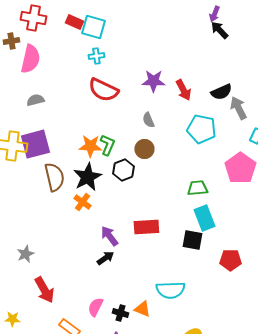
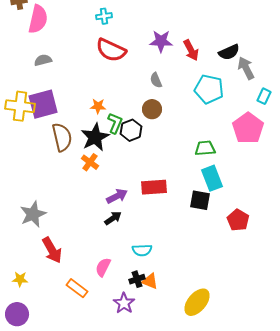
green L-shape: (107, 145) -> (115, 123), moved
orange star: (90, 146) -> (98, 106), size x0.7
purple arrow: (109, 236) -> (117, 196), turned 100
gray star: (25, 254) -> (33, 214), size x1.5
red pentagon: (230, 260) -> (238, 220), turned 30
cyan semicircle: (170, 290) -> (142, 250), moved, size x0.7
orange triangle: (142, 309) -> (150, 281), moved
black cross: (120, 313) -> (137, 279), moved, turned -35

